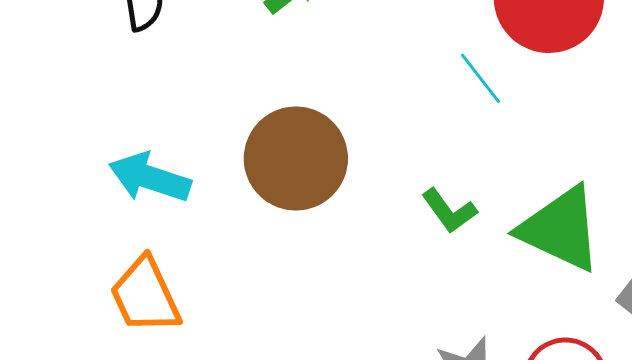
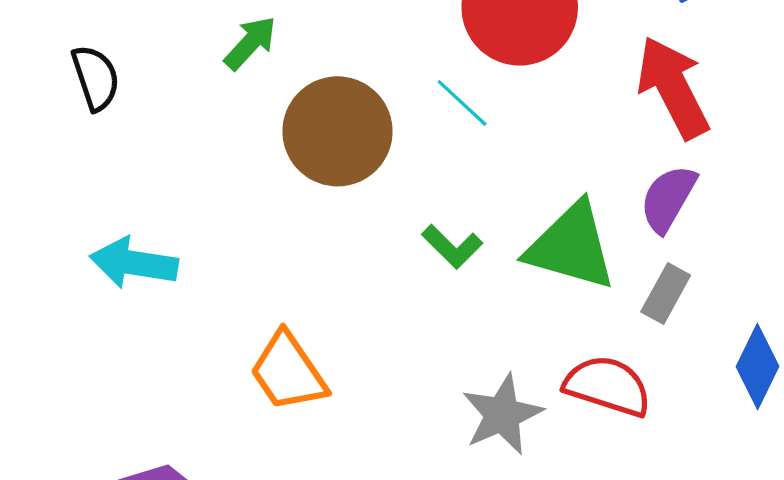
brown circle: (296, 158) -> (338, 131), moved
orange trapezoid: (145, 296) -> (288, 372), moved

